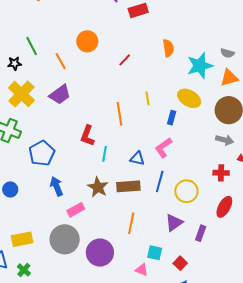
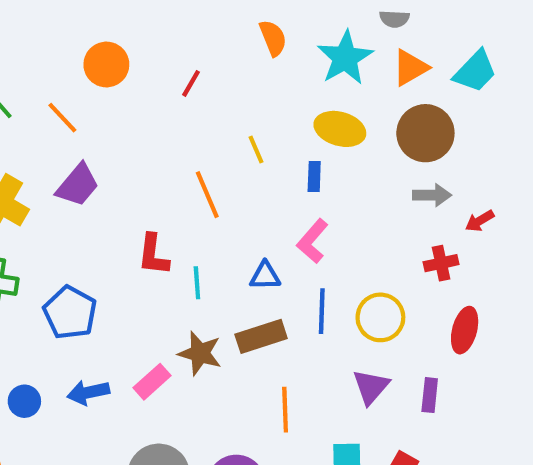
blue arrow: (56, 186) -> (88, 392), moved, turned -66
pink rectangle: (76, 210) -> (152, 382), moved

